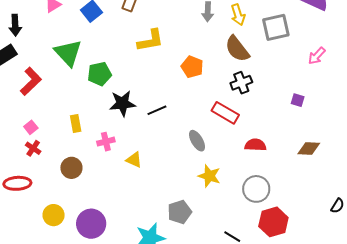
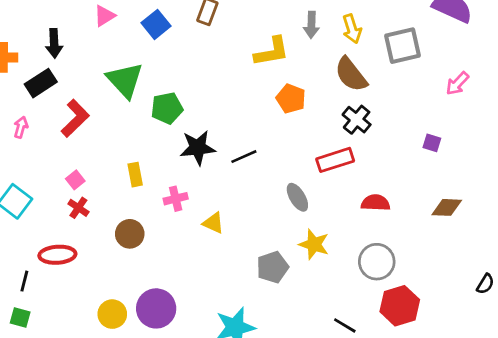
yellow L-shape: (150, 40) -> (272, 52), moved
black cross: (241, 83) -> (357, 120), turned -30
red rectangle: (225, 113) -> (335, 160), turned -48
gray pentagon: (180, 212) -> (273, 267), moved
yellow circle: (54, 215) -> (112, 314), moved

